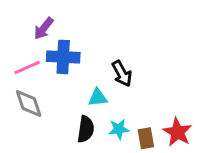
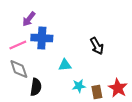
black arrow: (122, 73) -> (97, 46), moved
black semicircle: (86, 129) -> (36, 87), moved

